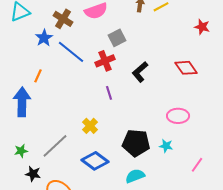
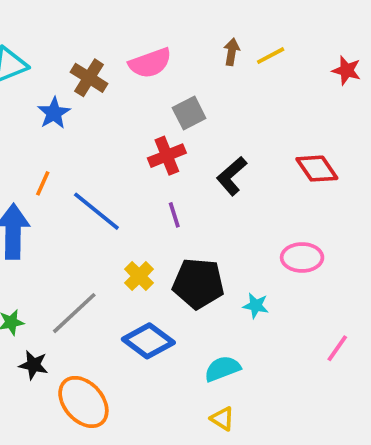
red star: (202, 27) -> (347, 70), moved
blue line: (71, 52) -> (96, 211), moved
black pentagon: (136, 143) -> (198, 283), moved
cyan star: (166, 146) -> (256, 306), moved

